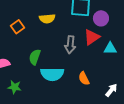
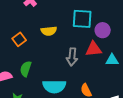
red triangle: (92, 37) -> (94, 49), turned 30
green semicircle: (35, 57) -> (26, 69), moved

